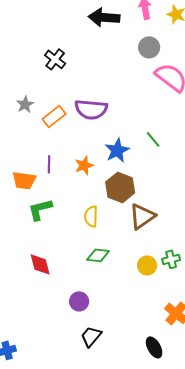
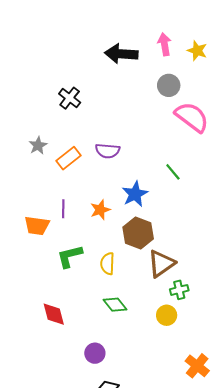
purple semicircle: (91, 109) -> (108, 151), size x0.7
green line: (153, 139) -> (173, 172), moved
green L-shape: (40, 209) -> (70, 256), moved
green diamond: (98, 255) -> (115, 305), turned 45
green cross: (171, 259) -> (179, 290), moved

